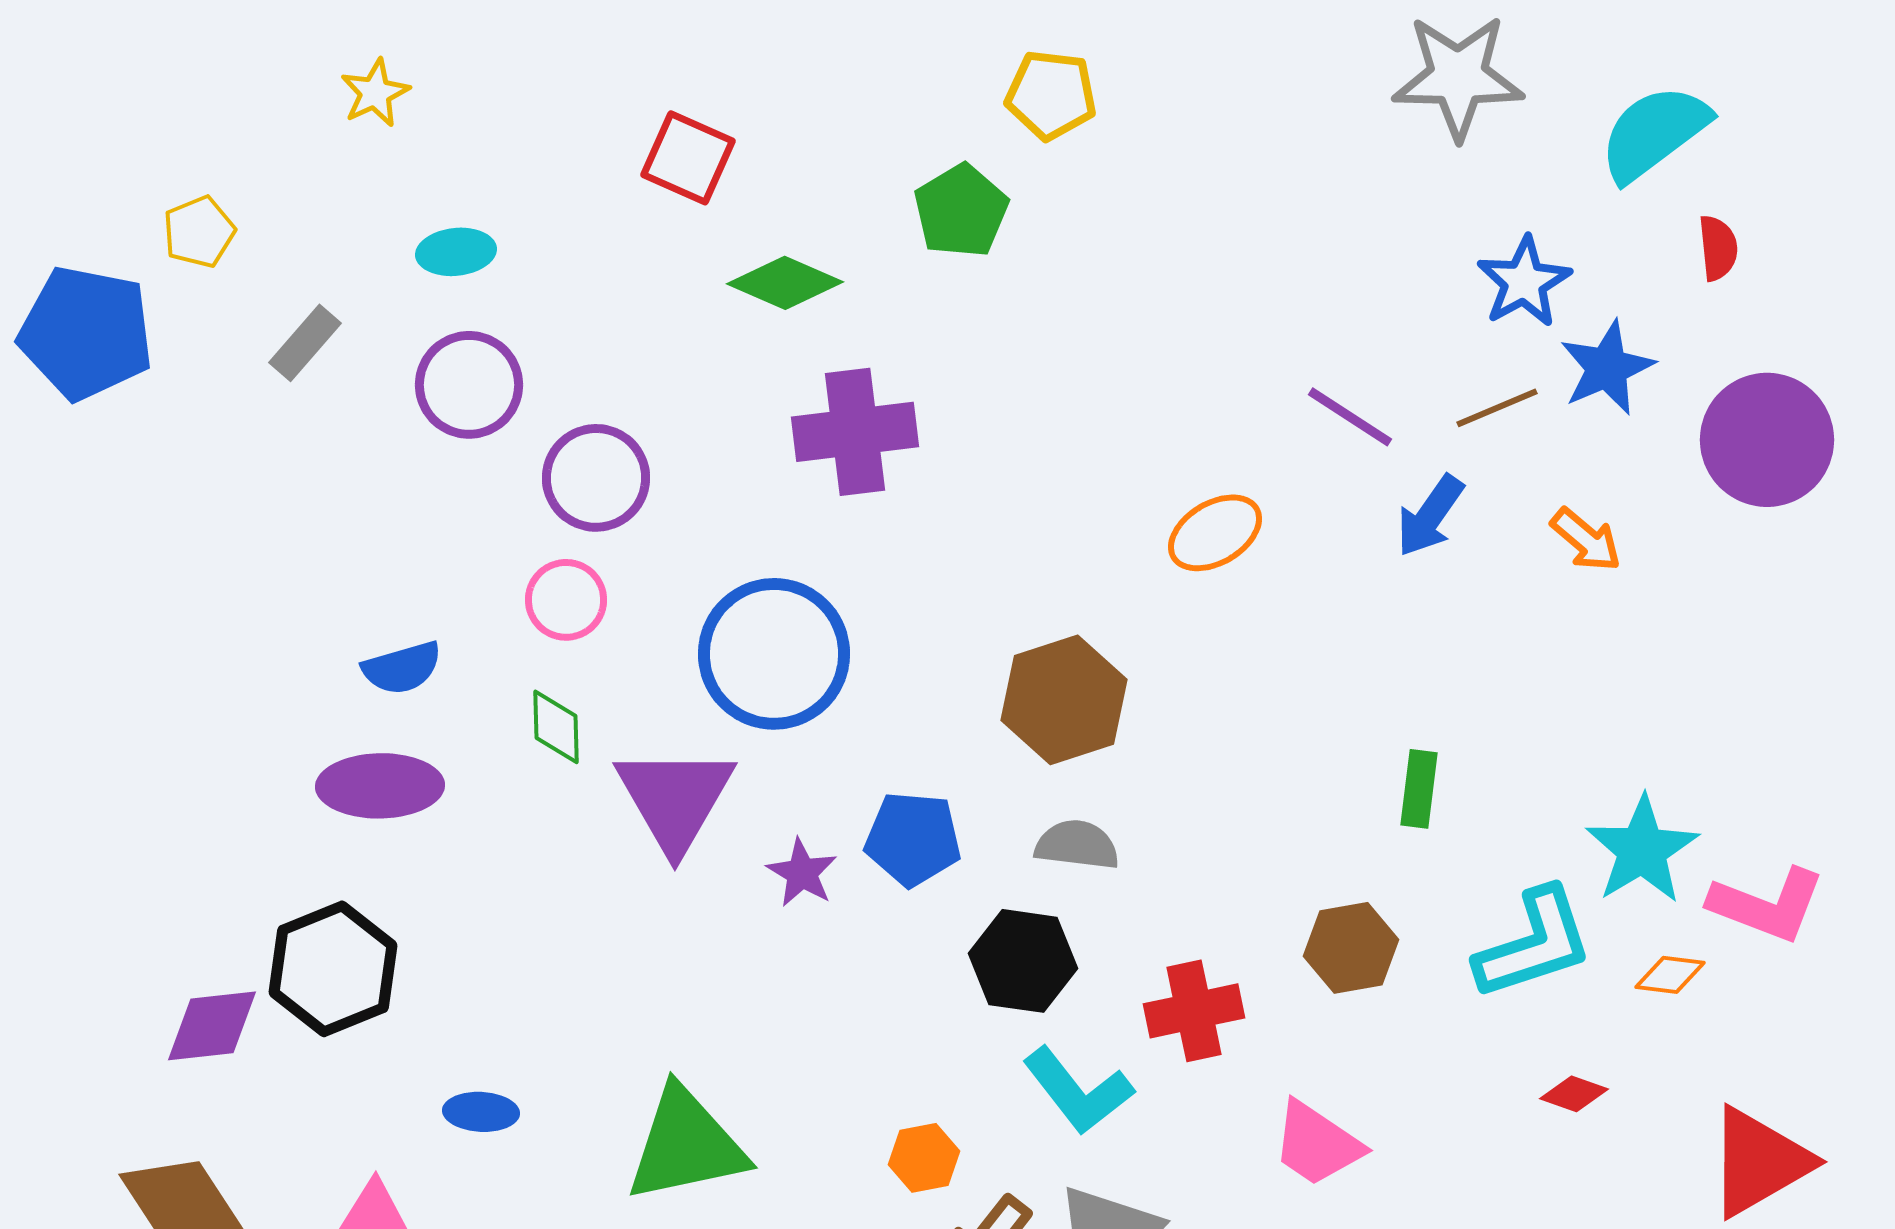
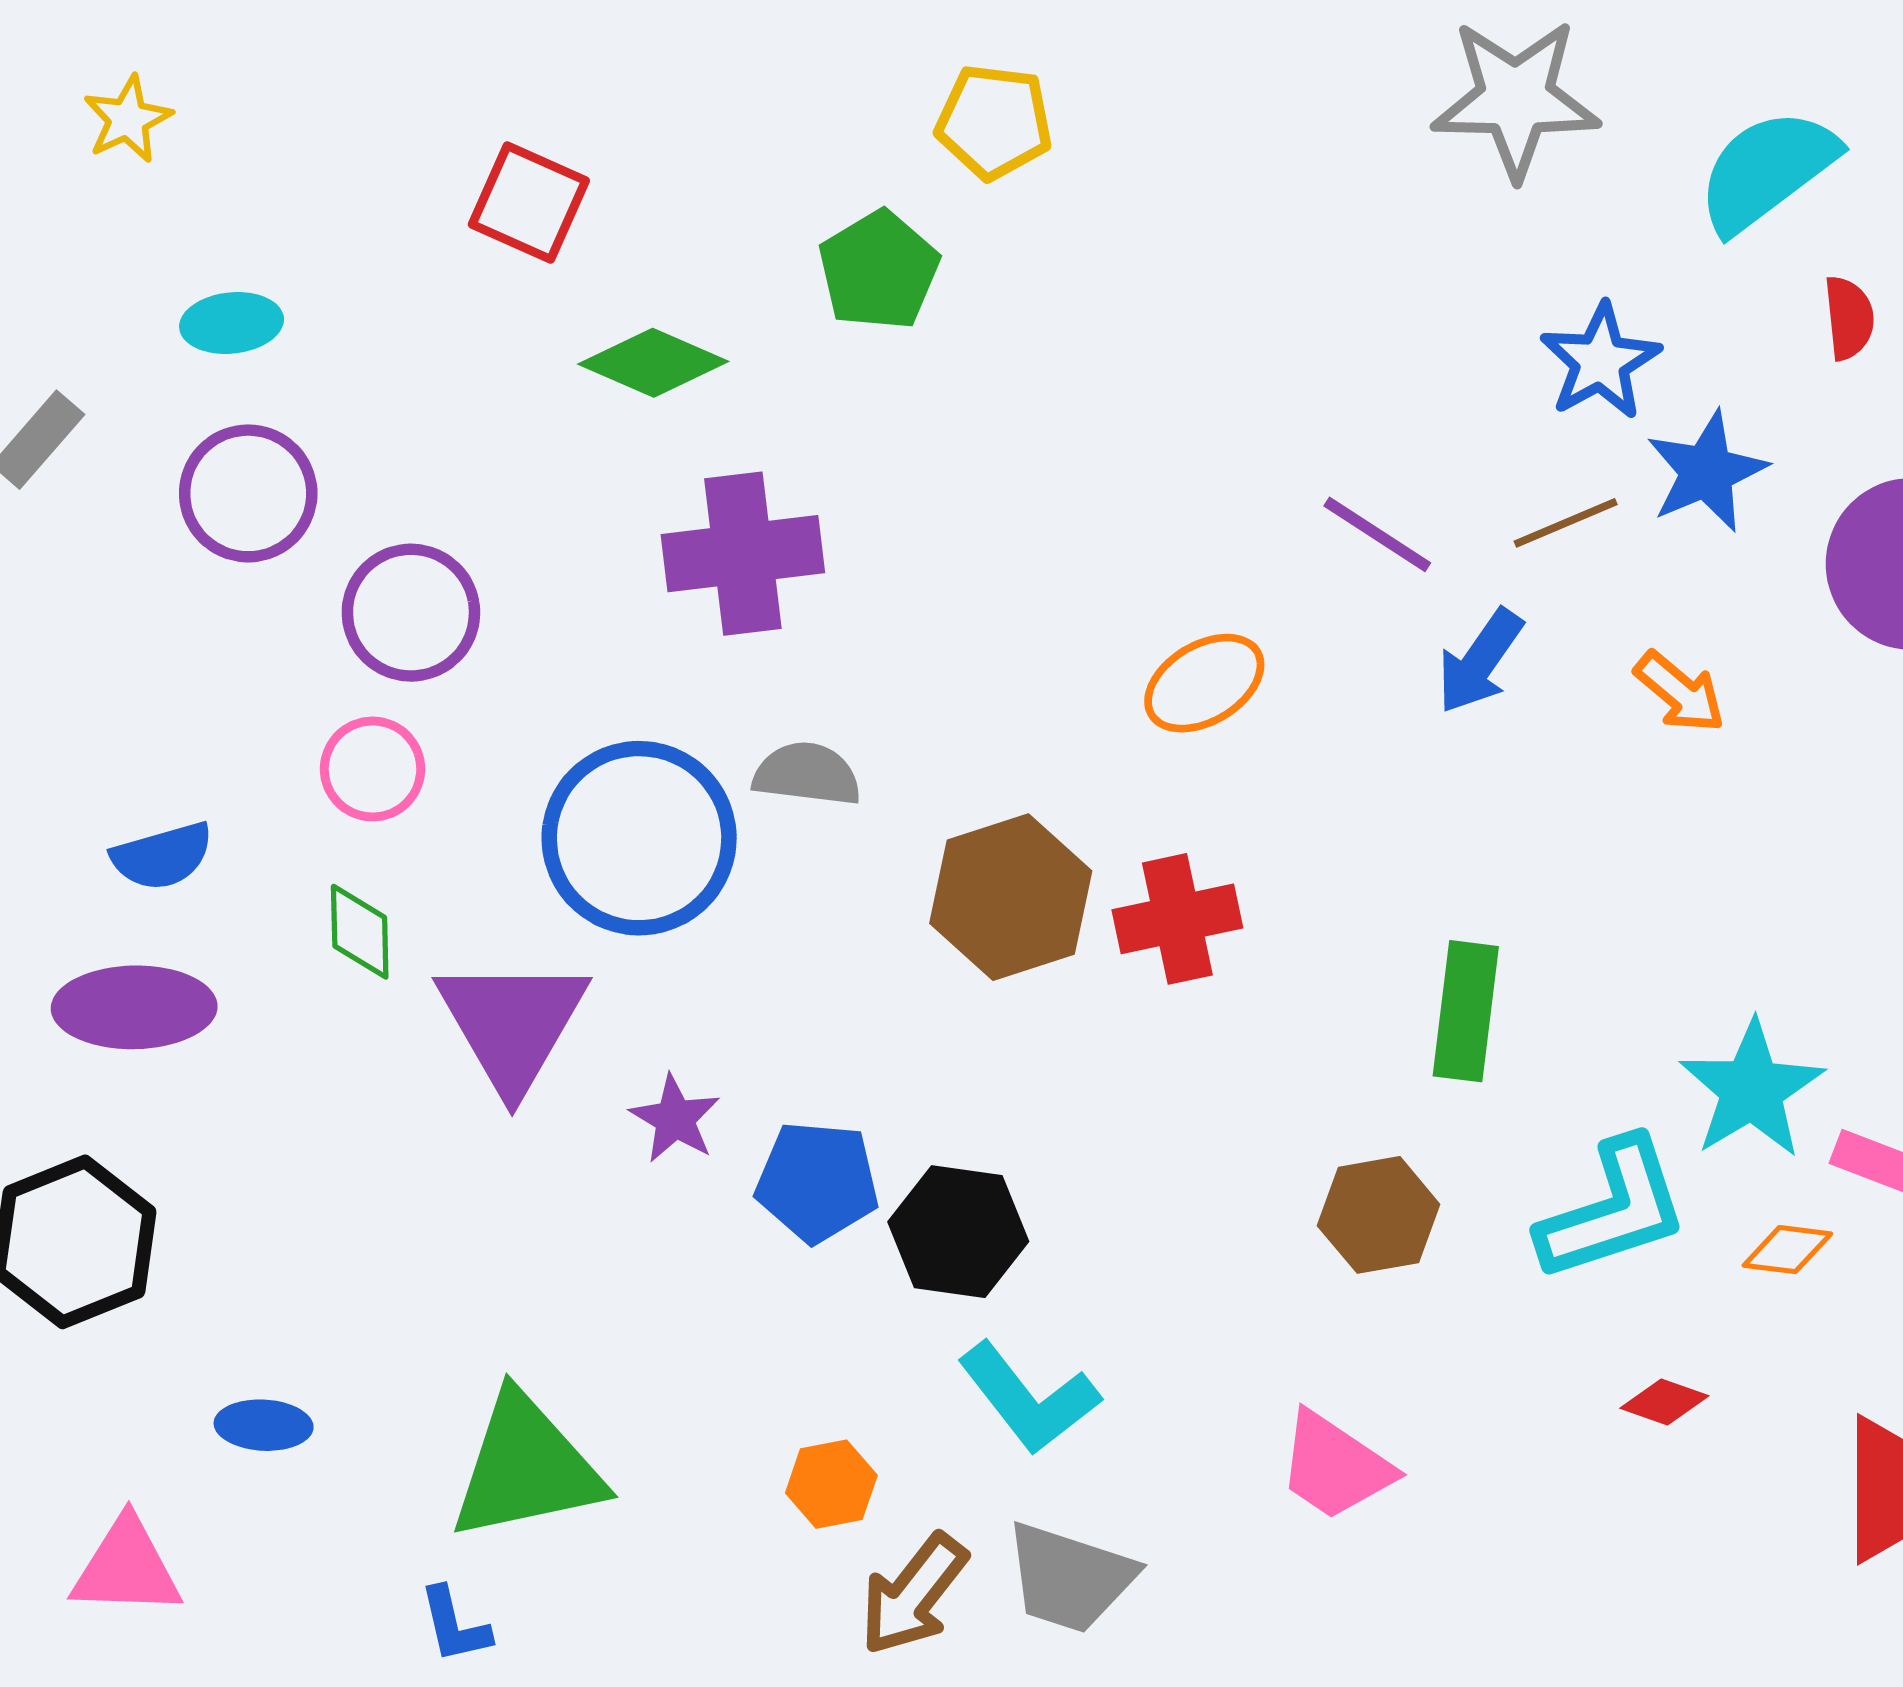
green rectangle: (1419, 789) -> (1466, 1011), size x1.4
blue pentagon: (913, 839) -> (817, 1182), moved
gray semicircle: (1077, 845) -> (807, 774), moved
red cross: (1194, 1011) -> (1177, 919), moved

